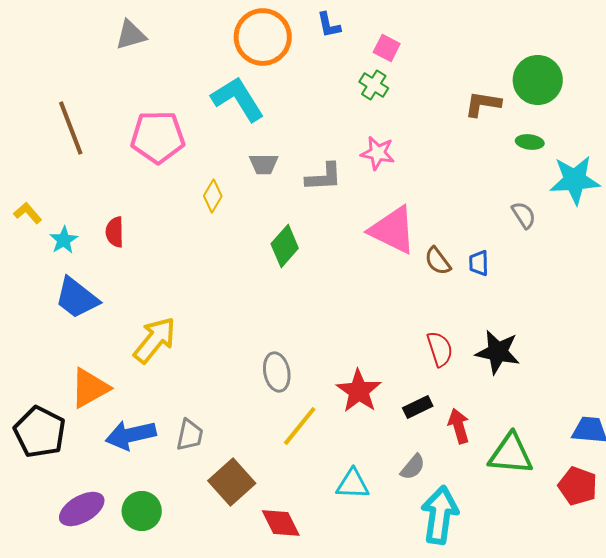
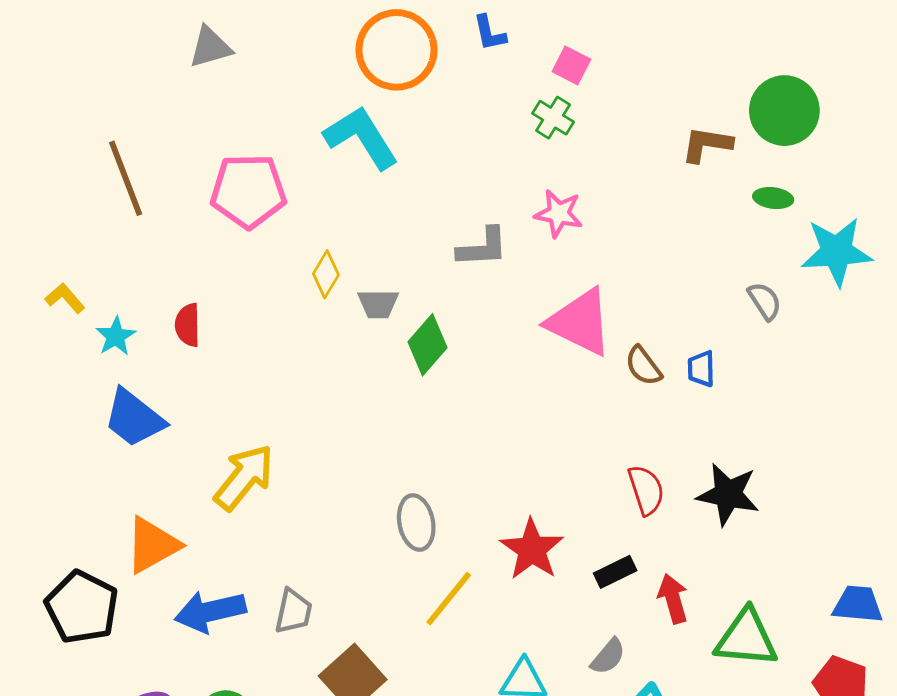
gray trapezoid: (264, 164) -> (378, 304), moved

